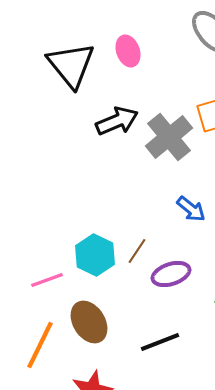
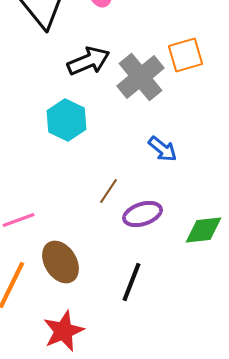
cyan hexagon: (95, 255) -> (66, 120), moved
black line: (160, 342) -> (132, 282), turned -48

